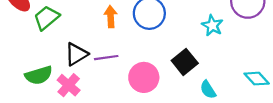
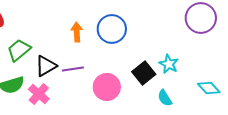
green trapezoid: (46, 18) -> (19, 50), moved
cyan star: (212, 25) -> (169, 64), moved

